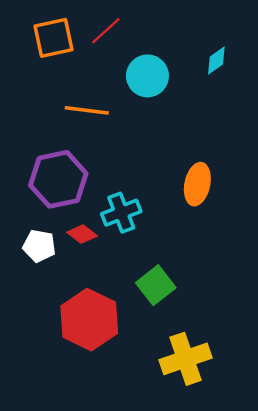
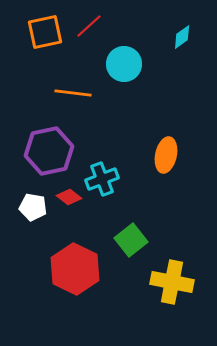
cyan diamond: (216, 60) -> (182, 37), moved
yellow cross: (185, 359) -> (172, 282), moved, turned 30

